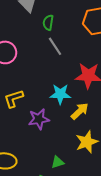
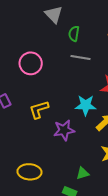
gray line: (55, 46) -> (81, 57), turned -48

